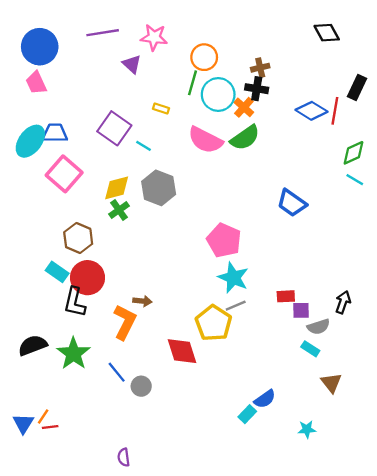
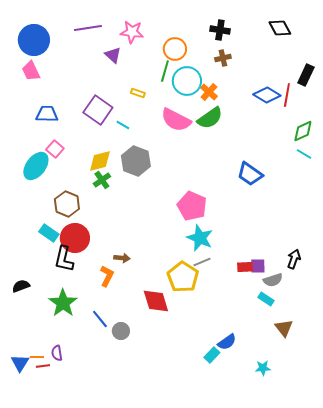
black cross: (257, 89) -> (220, 30), moved
cyan ellipse: (30, 141) -> (36, 166), moved
pink square: (64, 174) -> (55, 149), size x0.6
red rectangle: (286, 296) -> (245, 267), moved
orange L-shape: (125, 322) -> (107, 276), size x0.7
black semicircle: (33, 345) -> (21, 286), moved, size x0.7
orange line: (43, 417) -> (37, 357), turned 56
purple semicircle: (124, 457) -> (57, 353), moved

